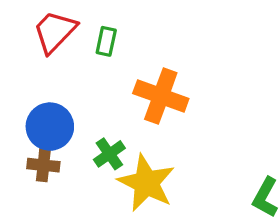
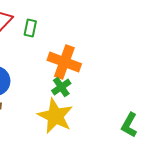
green cross: (109, 154) -> (61, 87), moved

